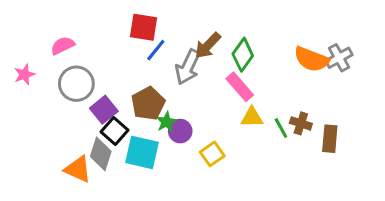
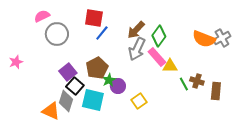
pink semicircle: (63, 46) -> (42, 16), moved
gray arrow: (188, 67) -> (137, 49), moved
pink star: (24, 75) -> (16, 62), moved
gray circle: (76, 84) -> (57, 34), moved
yellow triangle: (252, 117) -> (170, 66), moved

